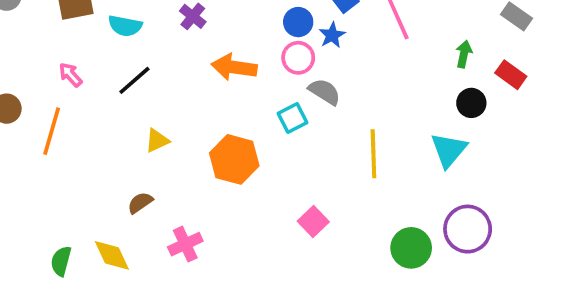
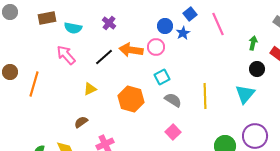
pink circle: (298, 58) -> (156, 47), moved
pink arrow: (70, 75) -> (66, 55), moved, size x1.5
black line: (134, 80) -> (104, 57), moved
gray semicircle: (325, 92) -> (173, 100), moved

